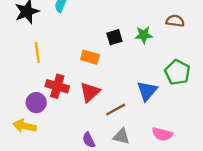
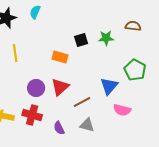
red cross: (57, 86) -> (32, 115), moved
purple circle: (36, 103) -> (36, 88), moved
pink semicircle: (162, 134) -> (122, 110), moved

